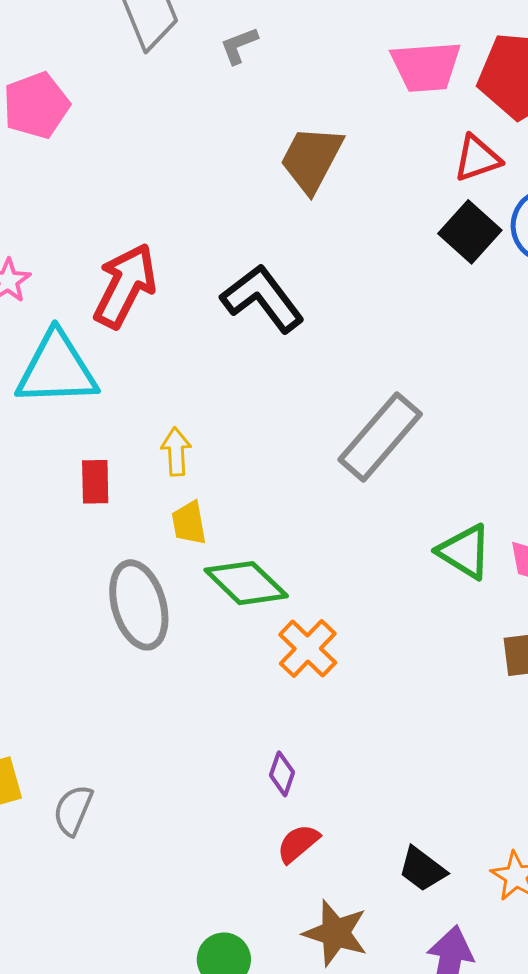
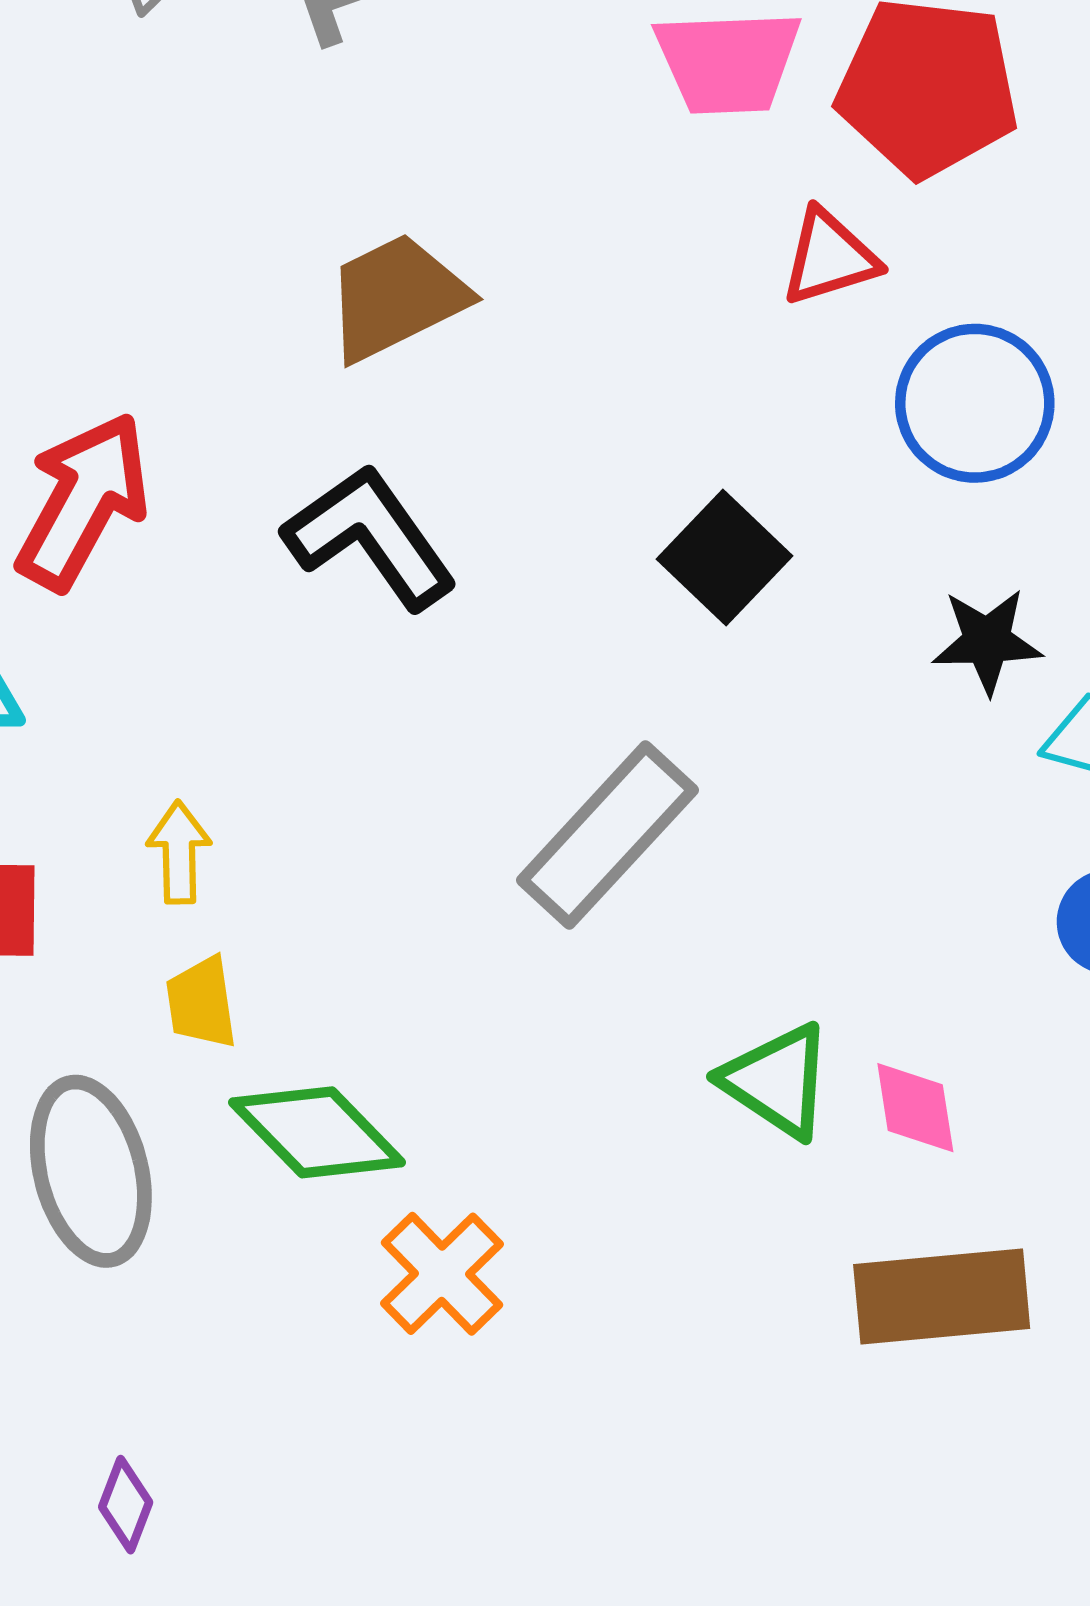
brown trapezoid: (312, 159) -> (396, 297), moved, turned 34
black square: (470, 232) -> (724, 557), moved
purple diamond: (282, 774) -> (126, 1505), moved

